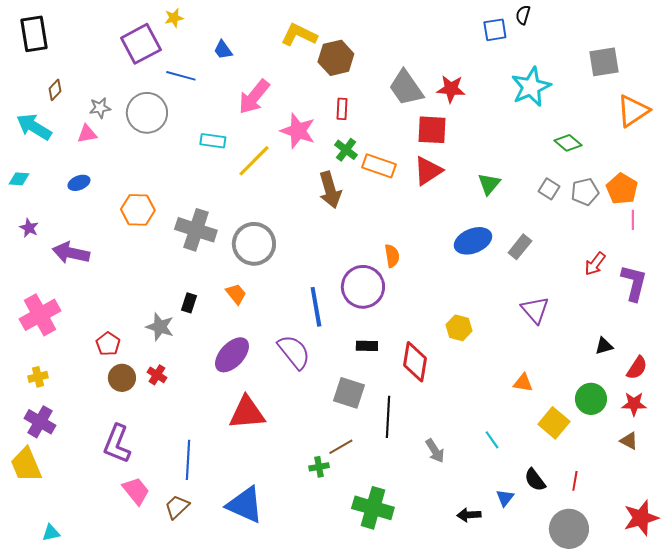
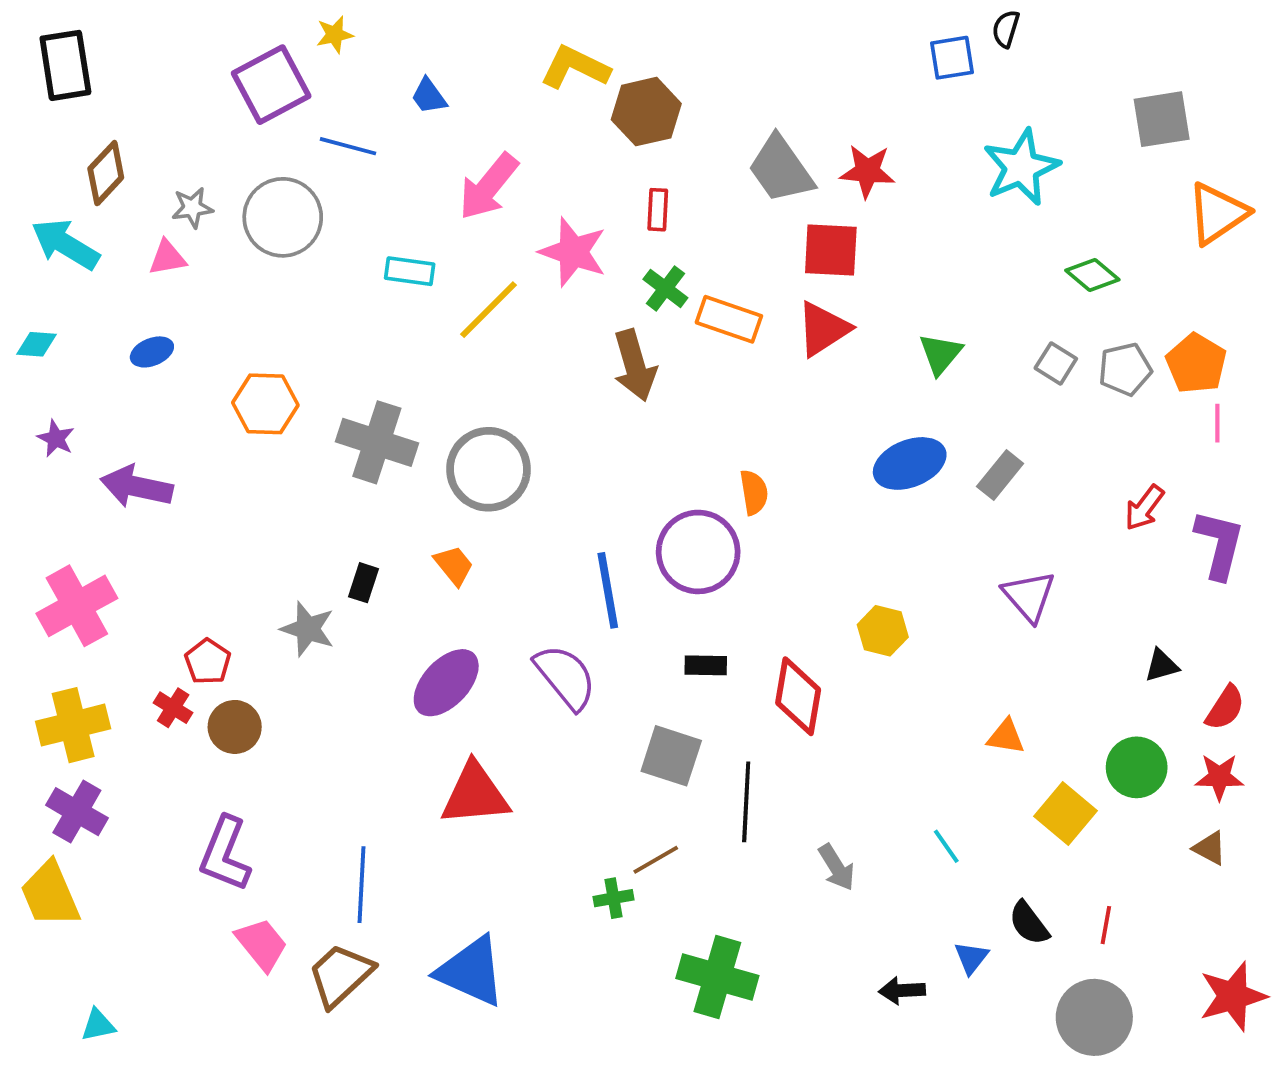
brown diamond: (55, 90) -> (106, 173), size x1.5
red cross: (157, 375) -> (173, 708), moved
yellow cross: (38, 377) -> (73, 725), size x1.8
brown trapezoid: (177, 507) -> (340, 975), size x1.4

